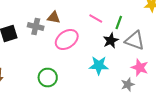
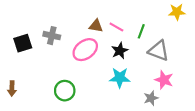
brown triangle: (54, 18) -> (96, 26), moved
black star: (111, 40) -> (120, 51), moved

